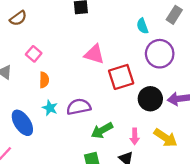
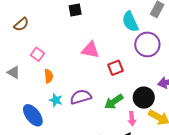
cyan semicircle: (142, 26) -> (130, 22), size x1.5
red square: (121, 77) -> (116, 68), size x0.7
black circle: (150, 99) -> (144, 98), moved
green arrow: (102, 130) -> (114, 102), moved

